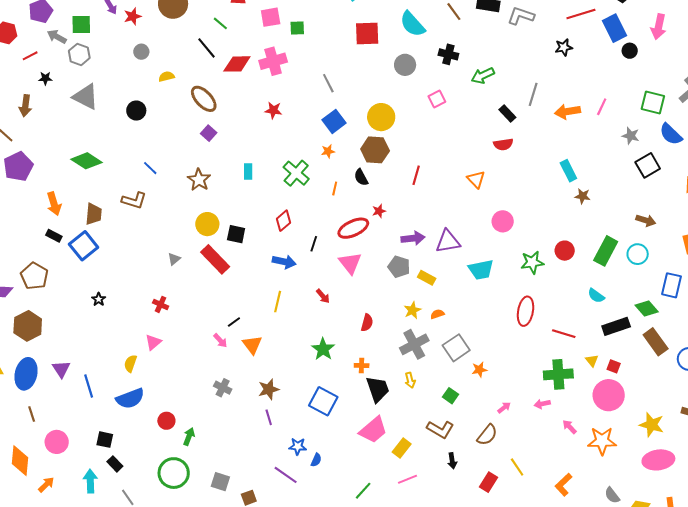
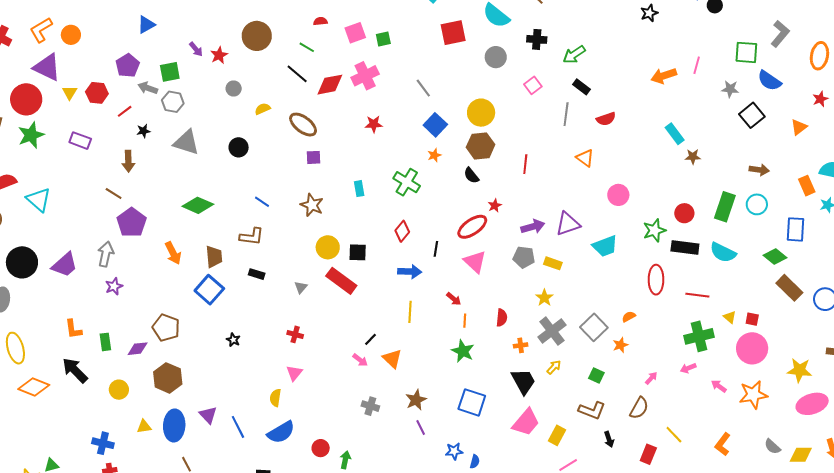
gray line: (533, 94) -> (566, 114), moved
black rectangle: (507, 113) -> (582, 87), moved
purple square: (209, 133) -> (314, 157), turned -35
orange line: (335, 188) -> (465, 321), moved
black rectangle: (54, 236) -> (257, 274), moved
cyan semicircle: (596, 296) -> (723, 252), size x1.5
orange semicircle: (437, 314) -> (629, 317), moved
black rectangle: (616, 326) -> (685, 247), moved, turned 36
orange cross: (362, 366) -> (521, 345), moved
yellow arrow: (410, 380) -> (554, 367), turned -112

